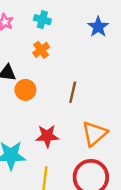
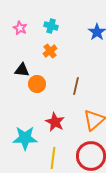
red star: (47, 136) -> (55, 122), turned 30

